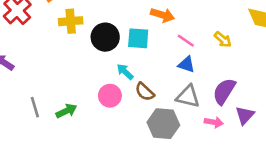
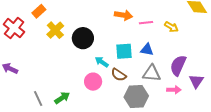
yellow cross: (71, 21) -> (55, 30), turned -30
cyan square: (138, 38) -> (124, 51), moved
pink line: (186, 41) -> (146, 23), moved, turned -32

